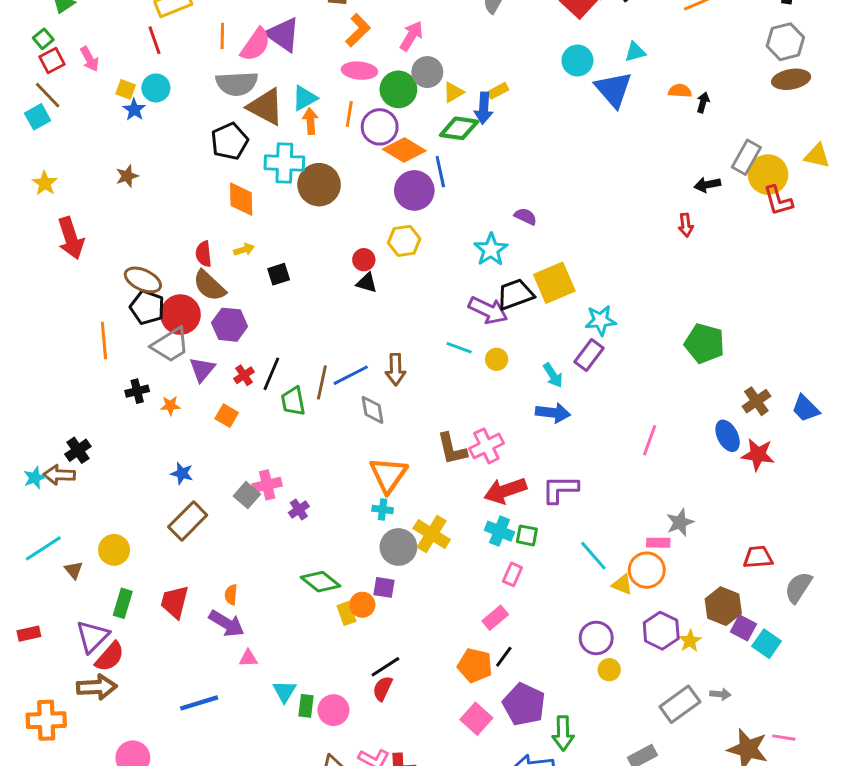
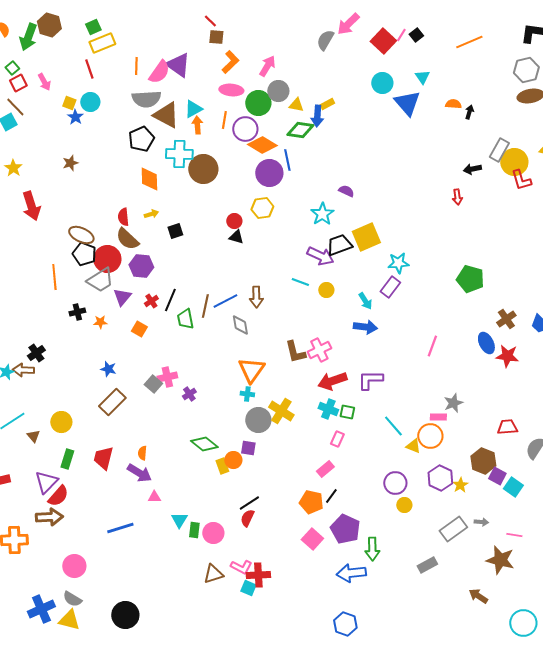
cyan triangle: (635, 52) -> (422, 77), turned -49
yellow triangle: (453, 92) -> (296, 105), turned 42
pink line: (784, 738) -> (514, 535), moved

